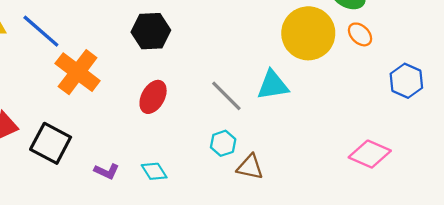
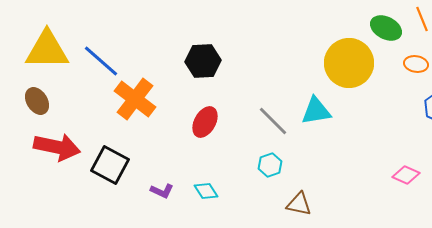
orange ellipse: (360, 34) -> (416, 64), moved, turned -35
pink diamond: (370, 154) -> (406, 175), size x0.7
brown triangle: (250, 167) -> (299, 204), moved

